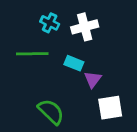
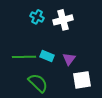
green line: (32, 54) -> (24, 57), moved
cyan rectangle: (74, 63) -> (47, 56), moved

